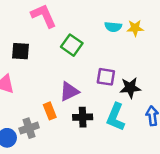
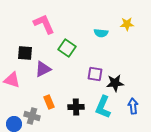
yellow star: (135, 28) -> (127, 24), moved
purple triangle: (69, 91) -> (43, 69), moved
gray cross: (29, 128) -> (32, 116), turned 35

